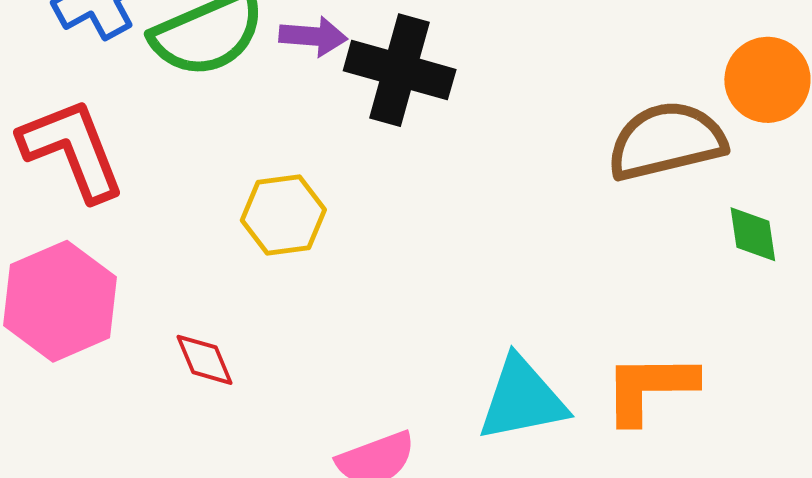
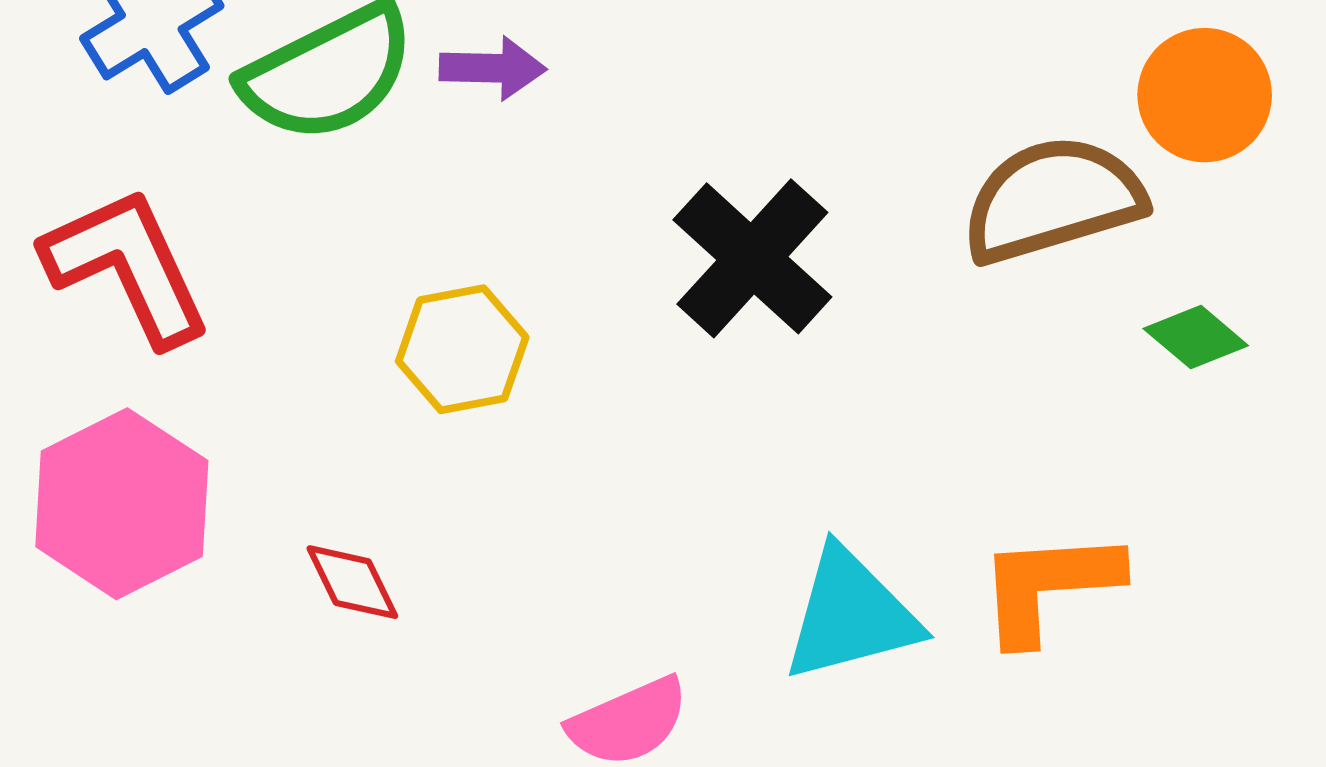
black cross: (400, 70) -> (752, 258), moved, turned 30
green diamond: (753, 234) -> (1196, 337), turned -38

